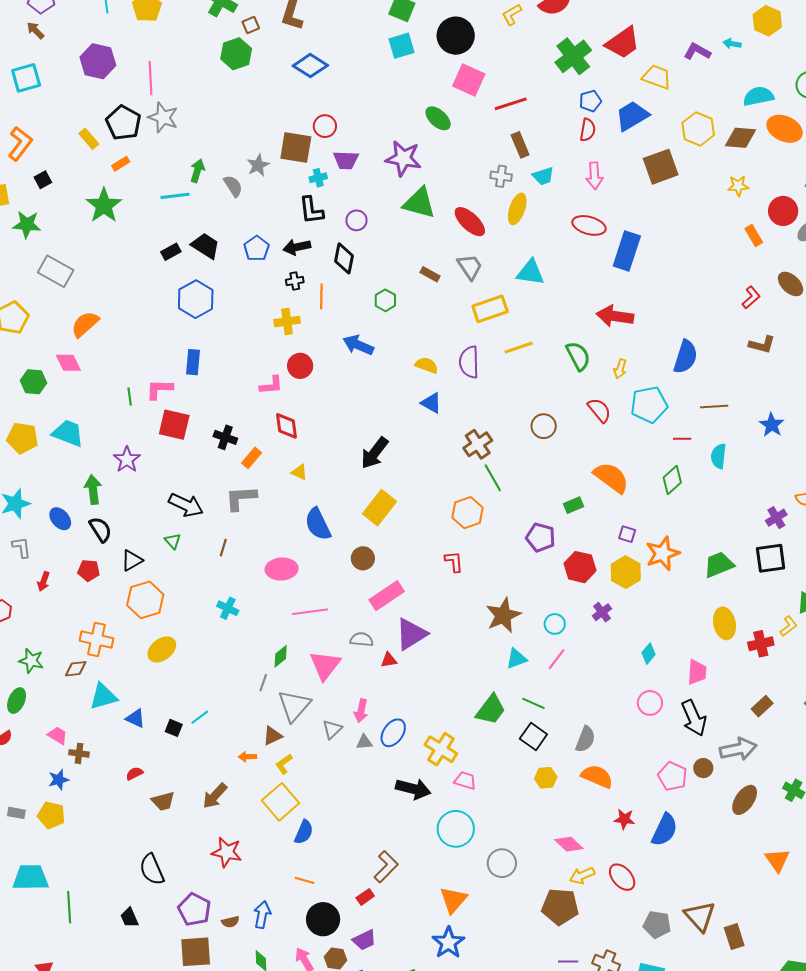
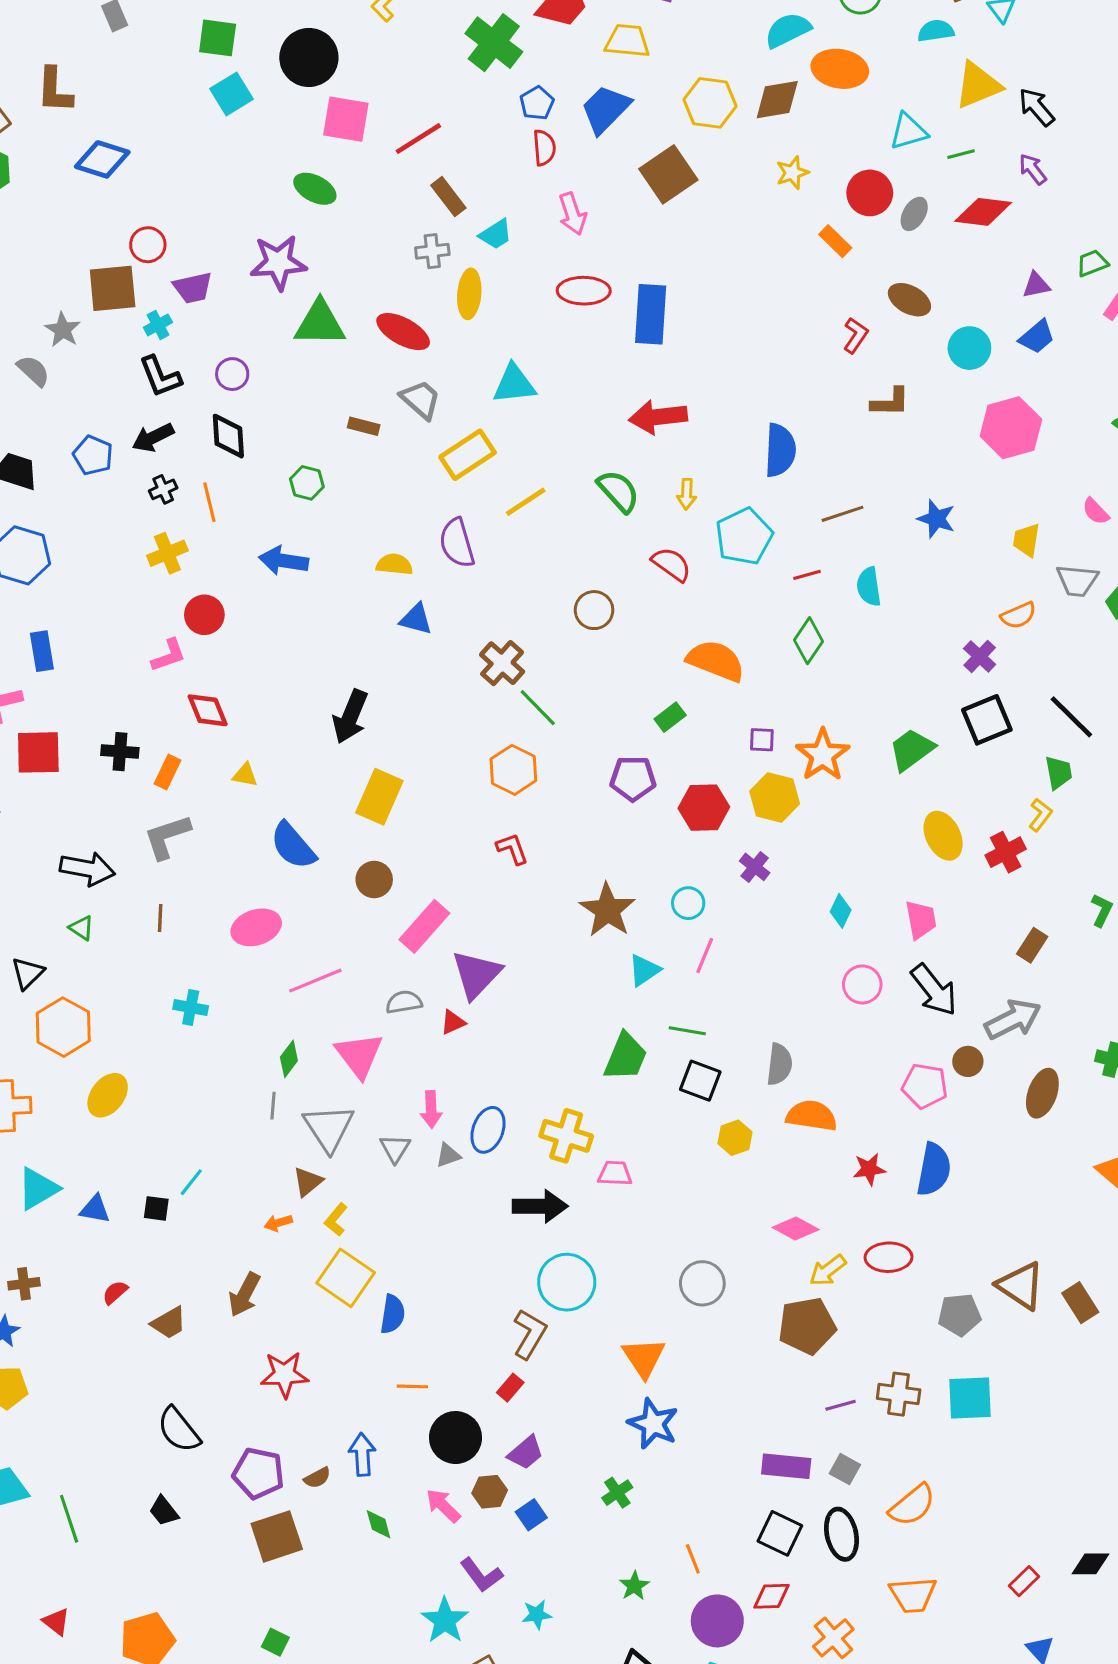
cyan circle: (456, 829) -> (567, 1282), moved
red ellipse: (622, 877) -> (889, 1257), turned -36

